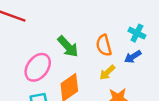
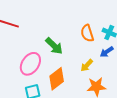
orange semicircle: (104, 45) -> (87, 33), moved

